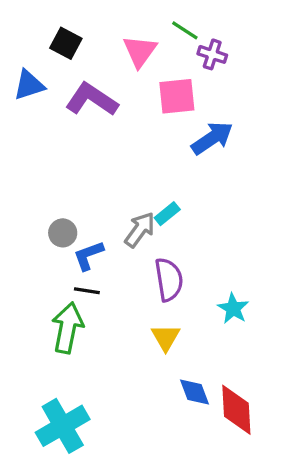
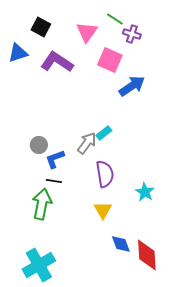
pink square: (177, 96) -> (110, 60), turned 30

